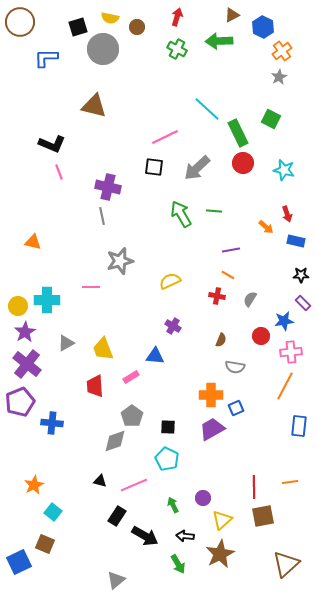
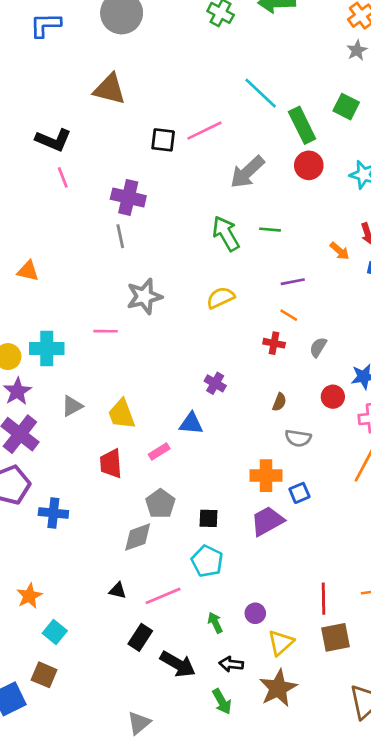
black square: (154, 167) -> (163, 140), moved
yellow semicircle: (170, 281) -> (221, 298), moved

